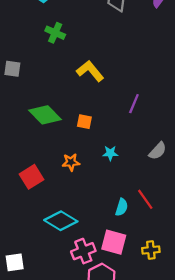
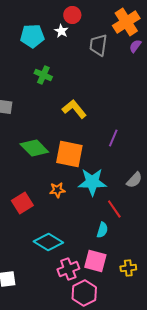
orange square: (84, 122) -> (69, 154), size x2.0
cyan star: (110, 153) -> (92, 182), size x2.0
red line: (145, 199) -> (114, 209), moved

